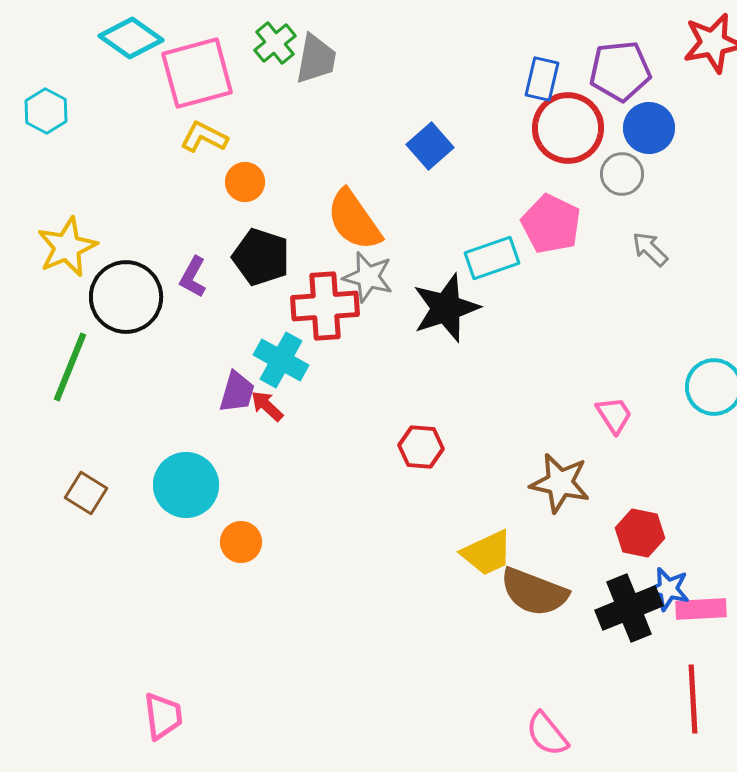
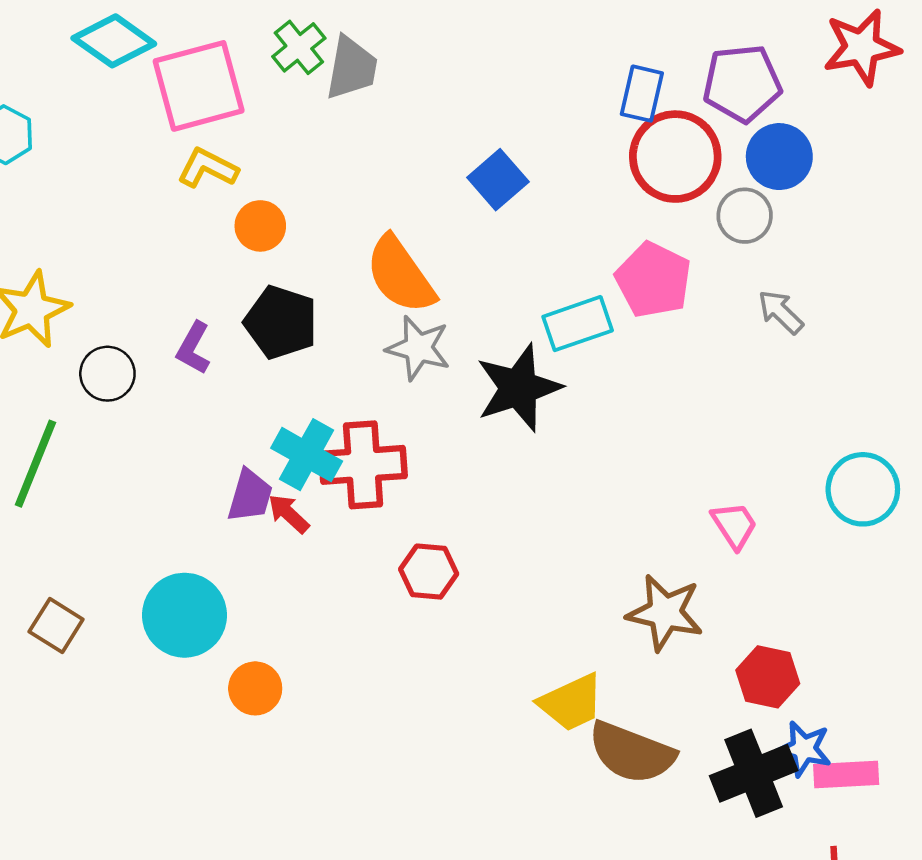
black circle: (126, 297) -> (107, 374), size x0.6
red cross: (325, 306) -> (363, 465), moved
red hexagon: (421, 447) -> (429, 572), moved

